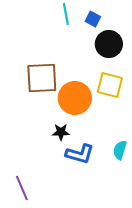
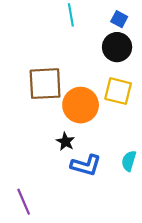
blue square: (93, 19) -> (119, 19), moved
black star: (61, 132) -> (65, 142), turned 30

